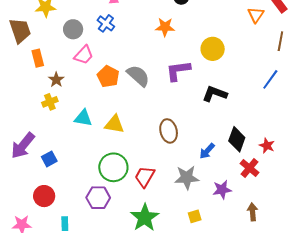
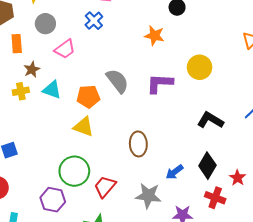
gray circle: (73, 29) -> (45, 24), moved
orange pentagon: (108, 76) -> (88, 97), moved, turned 30
black L-shape: (215, 94) -> (210, 120), moved
cyan triangle: (83, 118) -> (52, 90), moved
red cross: (249, 168) -> (215, 198), turned -30

